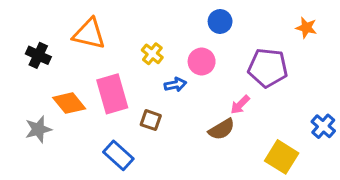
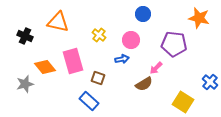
orange star: (306, 28) -> (199, 18), size x1.5
blue arrow: (175, 85) -> (122, 59), moved
blue rectangle: (118, 155) -> (89, 101), moved

